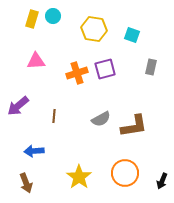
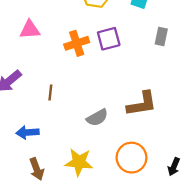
gray semicircle: (101, 119) -> (97, 118), moved
yellow star: (79, 177) -> (79, 162), turned -30
brown arrow: (26, 183) -> (37, 169), moved

